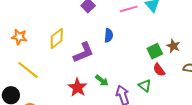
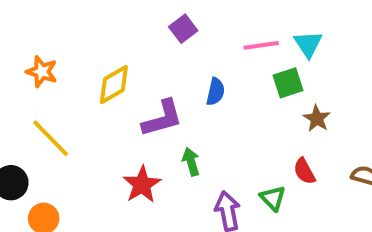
brown star: (173, 46) -> (317, 119), moved
green square: (155, 51) -> (288, 83), moved
green arrow: (102, 81) -> (191, 162), moved, turned -152

